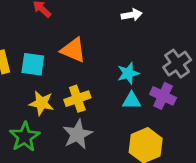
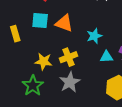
cyan square: (33, 64) -> (40, 20), moved
cyan star: (128, 73) -> (94, 36), moved

